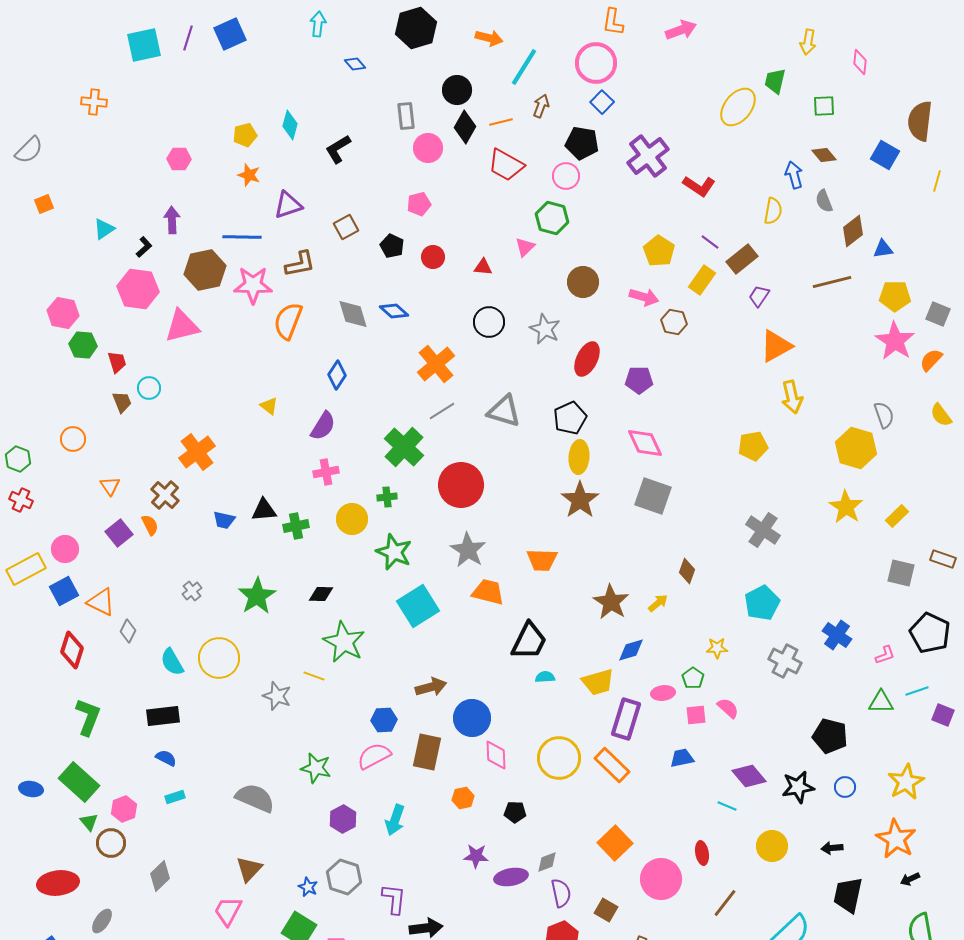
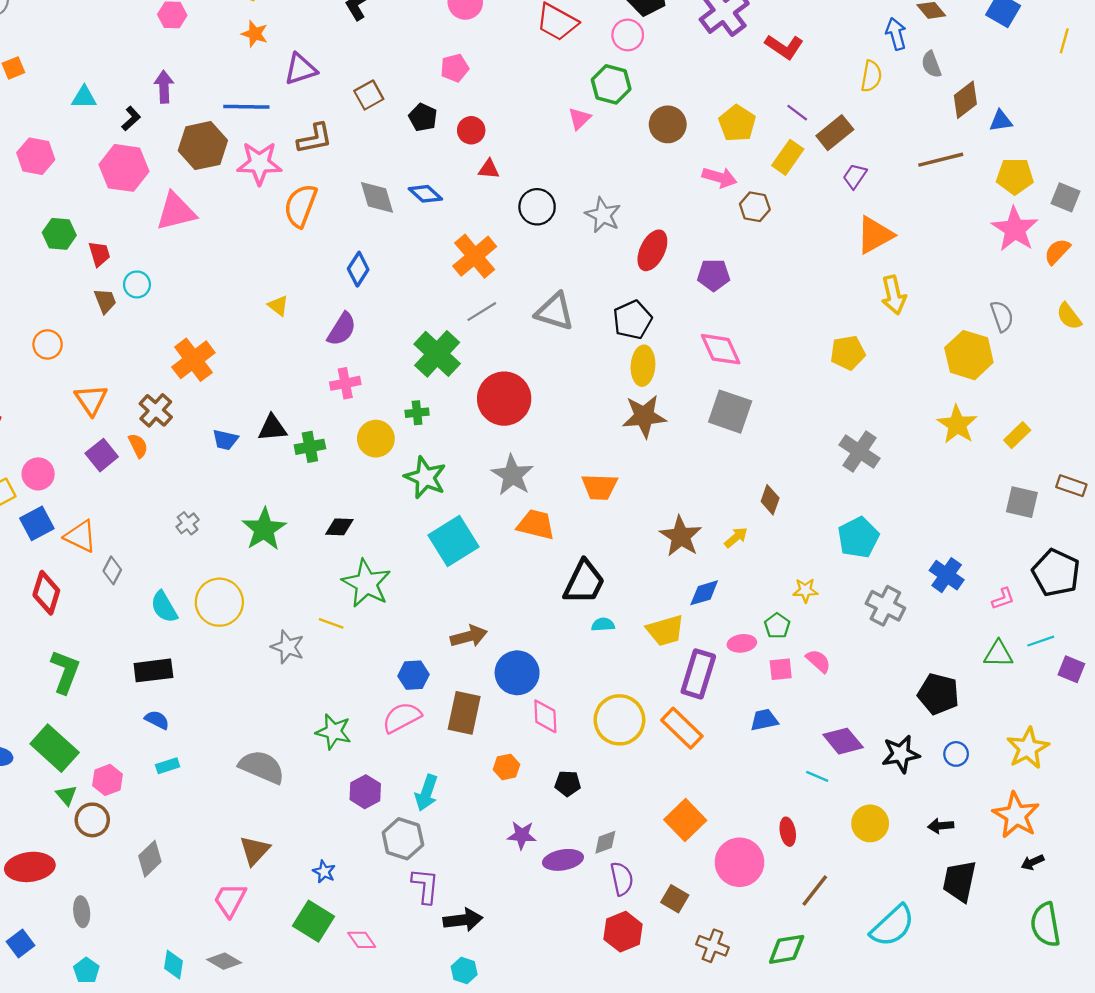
cyan triangle: (104, 229) -> (84, 97), turned 35
red triangle: (483, 267) -> (489, 169), moved
brown circle: (583, 282) -> (668, 124), moved
pink hexagon: (63, 313) -> (36, 156), moved
orange triangle: (110, 486) -> (91, 400), size x1.4
brown star: (580, 500) -> (644, 416), turned 30
gray hexagon: (344, 877) -> (403, 839), moved
gray ellipse: (102, 921) -> (82, 912), turned -40

